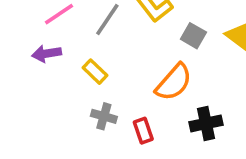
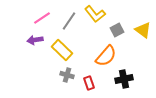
gray square: (193, 36) -> (117, 30), turned 32
yellow rectangle: (95, 72) -> (62, 50), size x1.5

